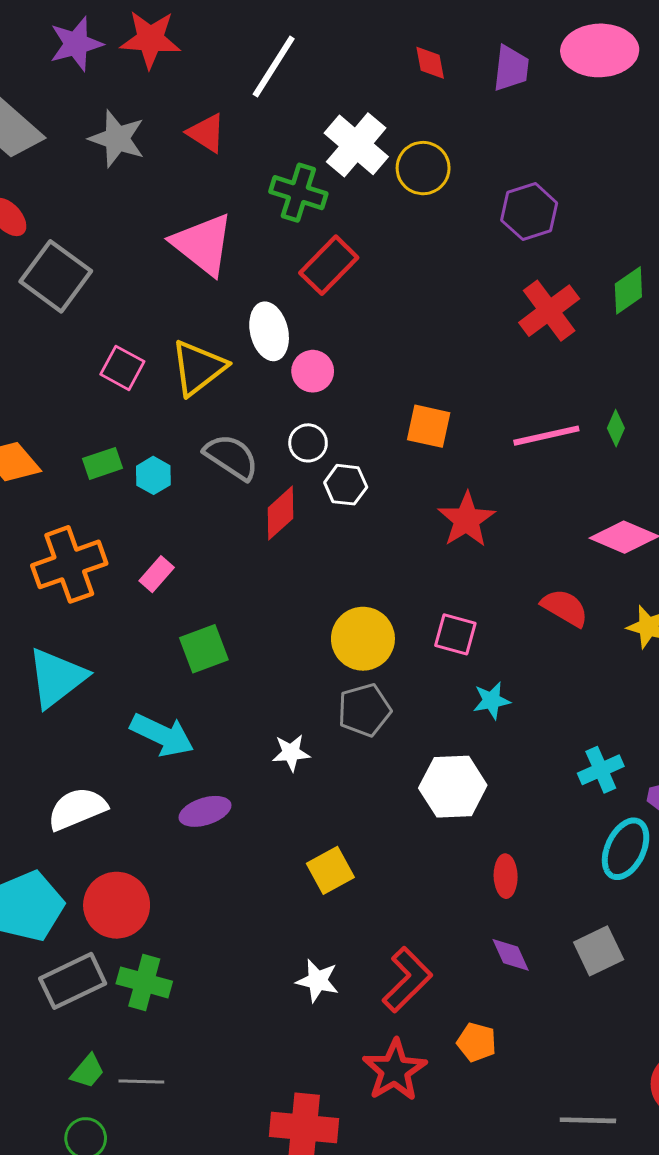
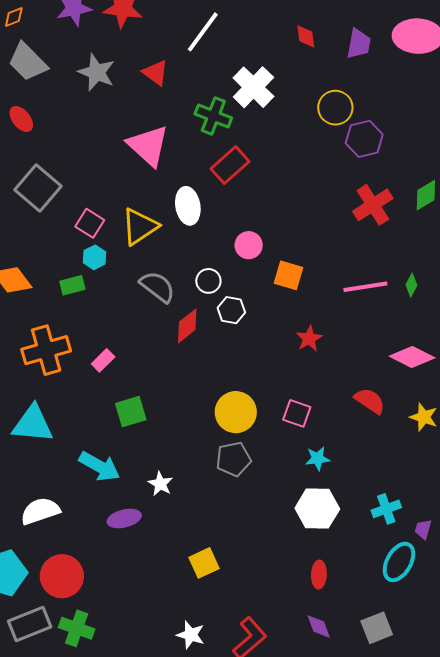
yellow circle: (423, 168) -> (335, 108), moved
gray square: (56, 276) -> (38, 188), moved
pink circle: (313, 371) -> (249, 245), moved
cyan hexagon: (153, 475) -> (95, 257), moved
red star: (466, 520) -> (309, 338), size x0.7
cyan triangle: (57, 678) -> (33, 424), turned 39
white star: (291, 753) -> (160, 484), moved, turned 30
white hexagon: (453, 787) -> (317, 509), moved

